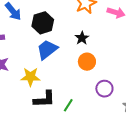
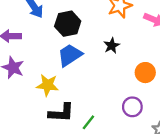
orange circle: (87, 62) -> (145, 73), moved

